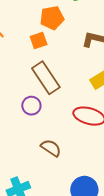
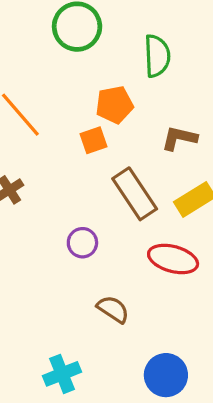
brown rectangle: (46, 78) -> (135, 194), moved

